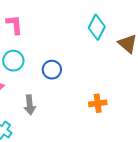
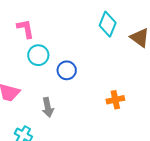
cyan circle: (13, 61) -> (38, 55), moved

